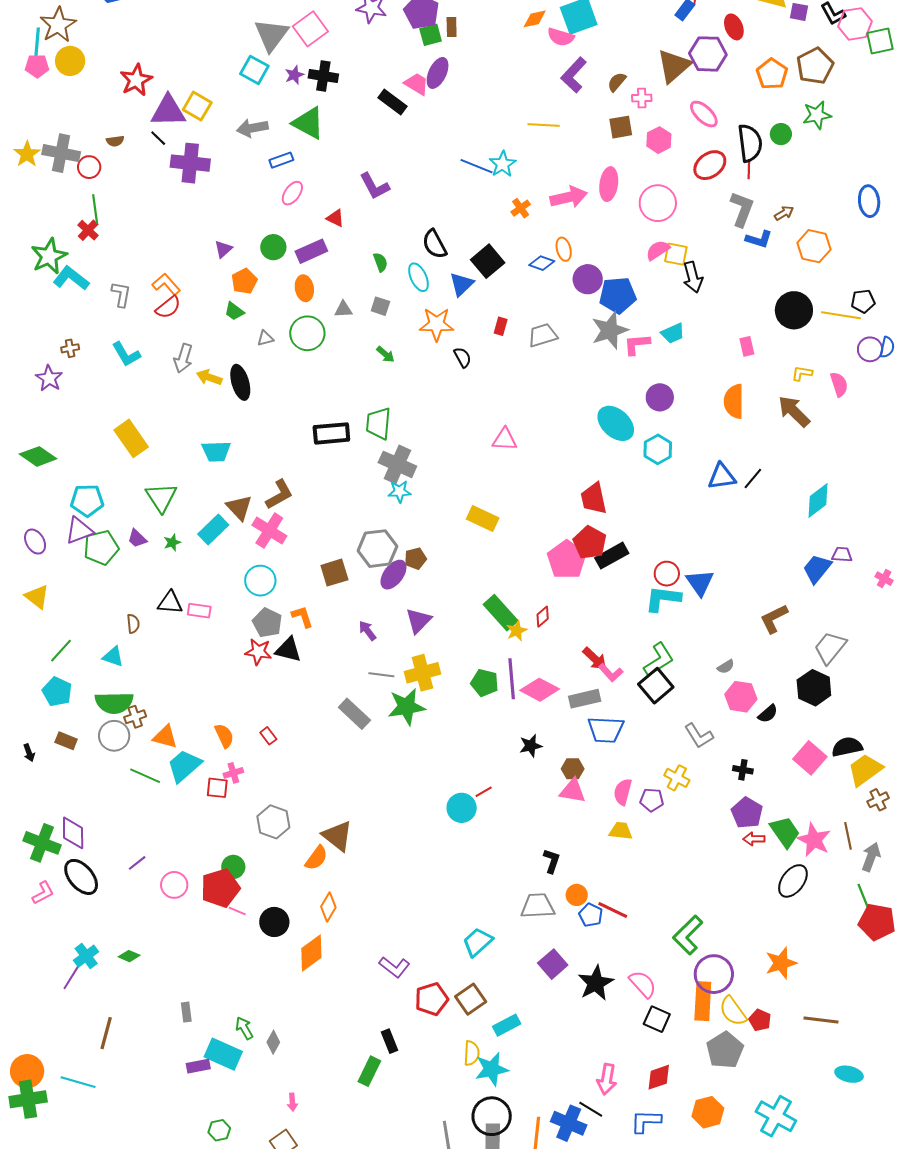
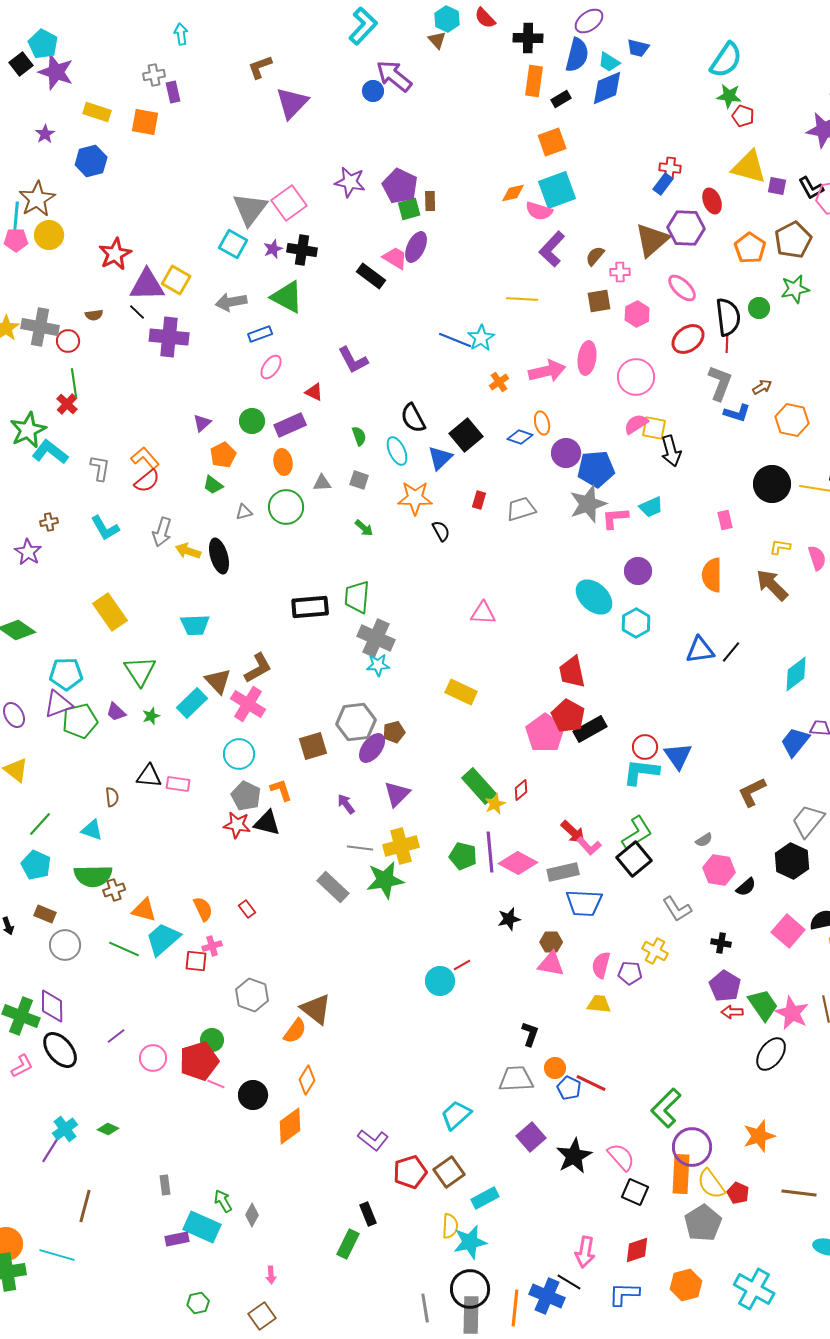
gray circle: (114, 736) -> (65, 945), moved

